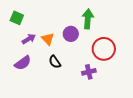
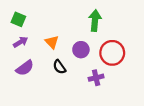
purple circle: (71, 34) -> (81, 50), moved
purple arrow: (29, 39) -> (21, 42), moved

